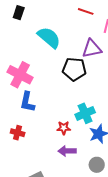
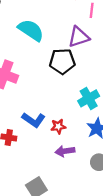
blue L-shape: (27, 102) -> (34, 120), moved, turned -60
cyan cross: (85, 113) -> (89, 98), moved

